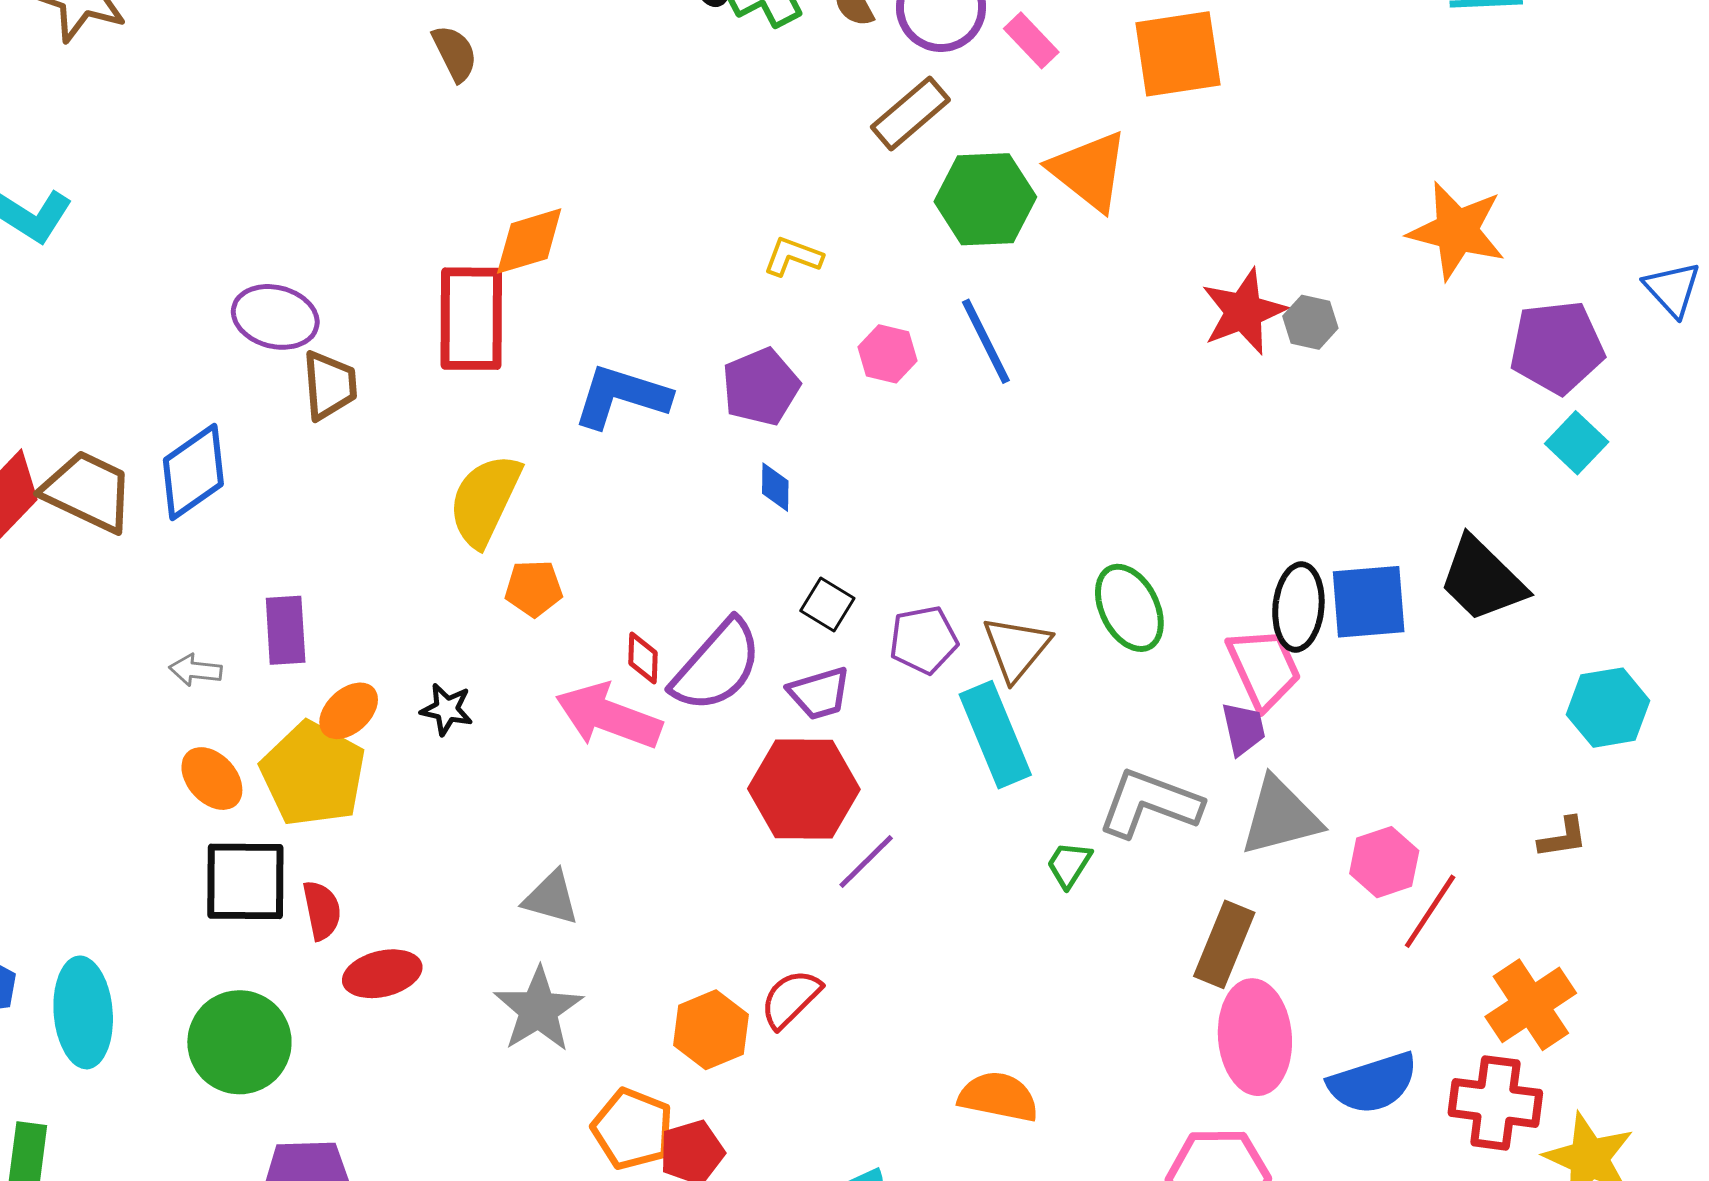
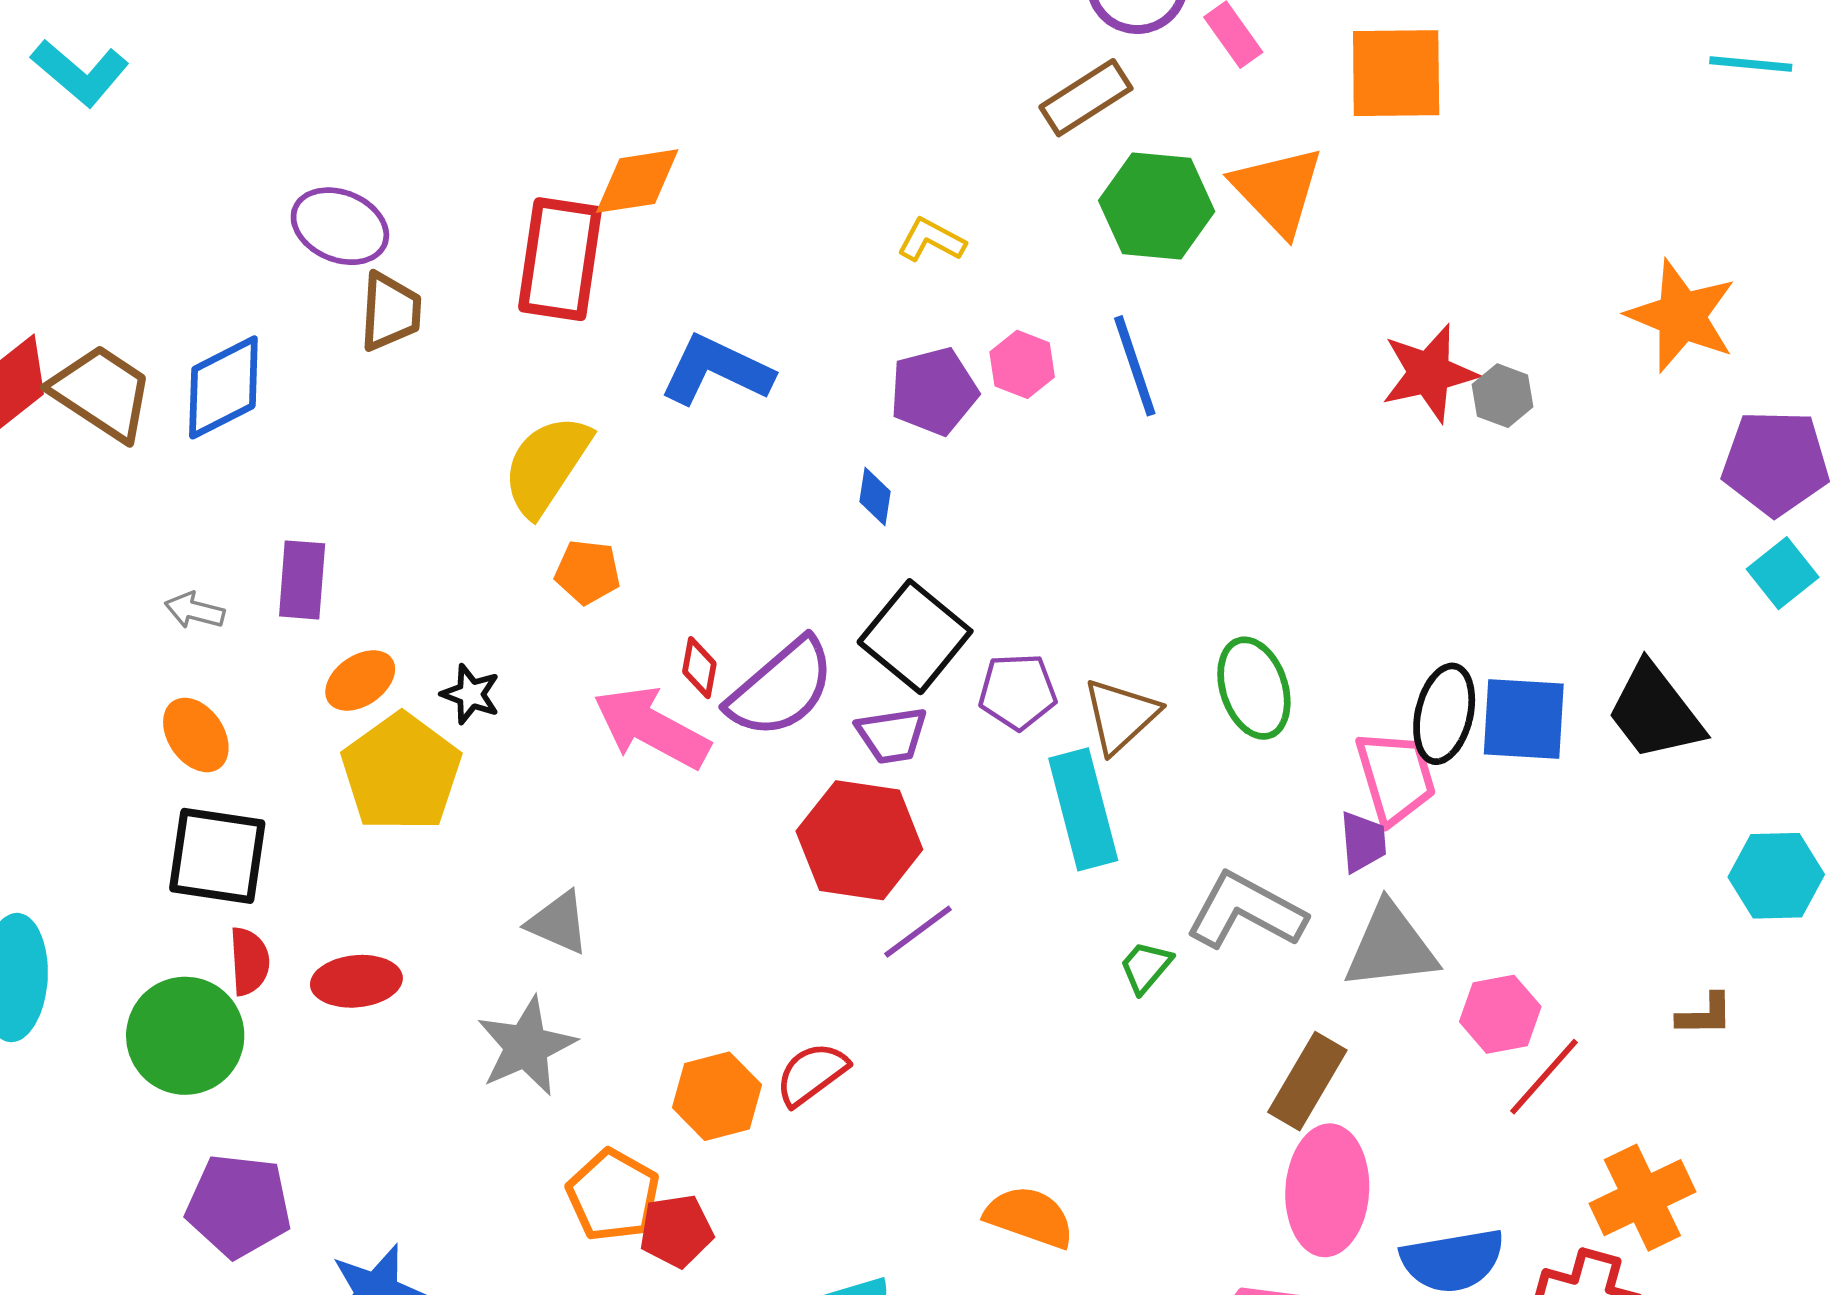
purple pentagon: (761, 387) -> (934, 391), moved
black square: (827, 605) -> (915, 637), size x1.8
yellow pentagon: (313, 774) -> (401, 772), moved
red semicircle: (322, 910) -> (249, 961), moved

